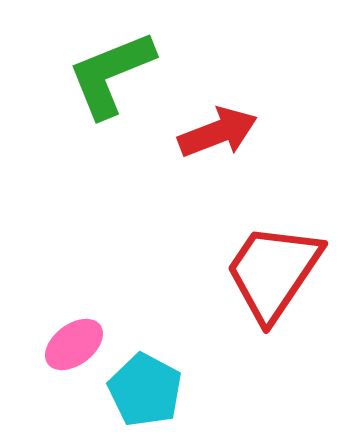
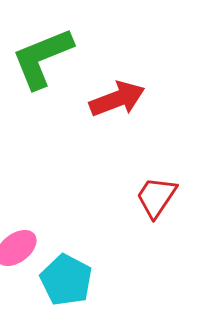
red trapezoid: (273, 272) -> (156, 197), size x0.6

